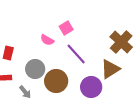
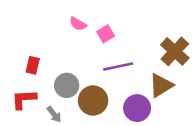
pink semicircle: (47, 40) -> (78, 24), moved
purple line: (76, 54) -> (118, 67), turned -60

